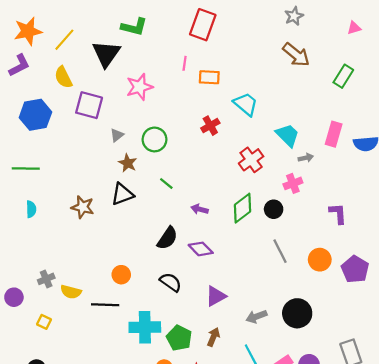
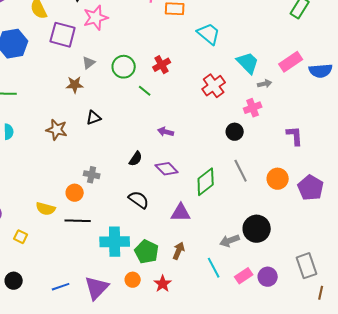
pink star: (139, 87) -> (96, 18), moved
red cross: (210, 126) -> (162, 65), moved
pink rectangle: (334, 134) -> (291, 62), turned 40
brown star: (128, 163) -> (75, 85), moved, turned -30
green line: (166, 183) -> (145, 91), moved
black triangle: (122, 194) -> (94, 118), size x0.7
green diamond: (242, 208) -> (206, 182), moved
black semicircle: (167, 238) -> (136, 159), size x0.7
orange circle: (121, 275) -> (75, 193), moved
gray cross: (46, 279) -> (92, 175), moved, turned 35
purple triangle: (216, 296) -> (181, 213), turned 30
gray arrow: (256, 317) -> (230, 241), moved

